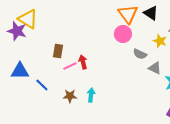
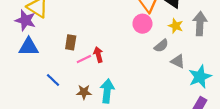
yellow star: (160, 41) -> (176, 26), moved
gray semicircle: (140, 54) -> (161, 46), turned -64
blue triangle: (20, 71) -> (29, 47), moved
cyan arrow: (91, 95) -> (107, 91), size x1.5

